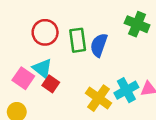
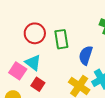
blue semicircle: (99, 45) -> (86, 55), moved
red square: (51, 84) -> (38, 84), moved

